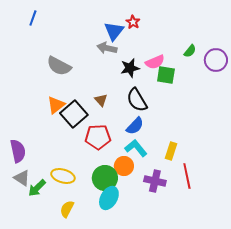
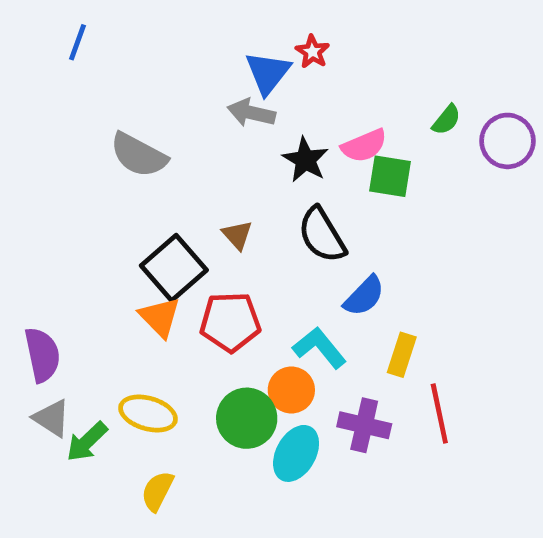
black star: (130, 68) -> (305, 160), turned -30
orange triangle: (56, 105) -> (160, 317), moved, turned -36
blue semicircle: (135, 126) -> (364, 296), moved
cyan ellipse: (109, 198) -> (296, 453), moved

